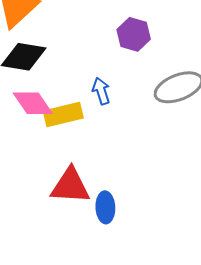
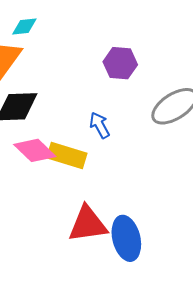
yellow rectangle: (63, 115) -> (67, 156), turned 42
blue ellipse: (105, 207) -> (126, 238), size x1.4

